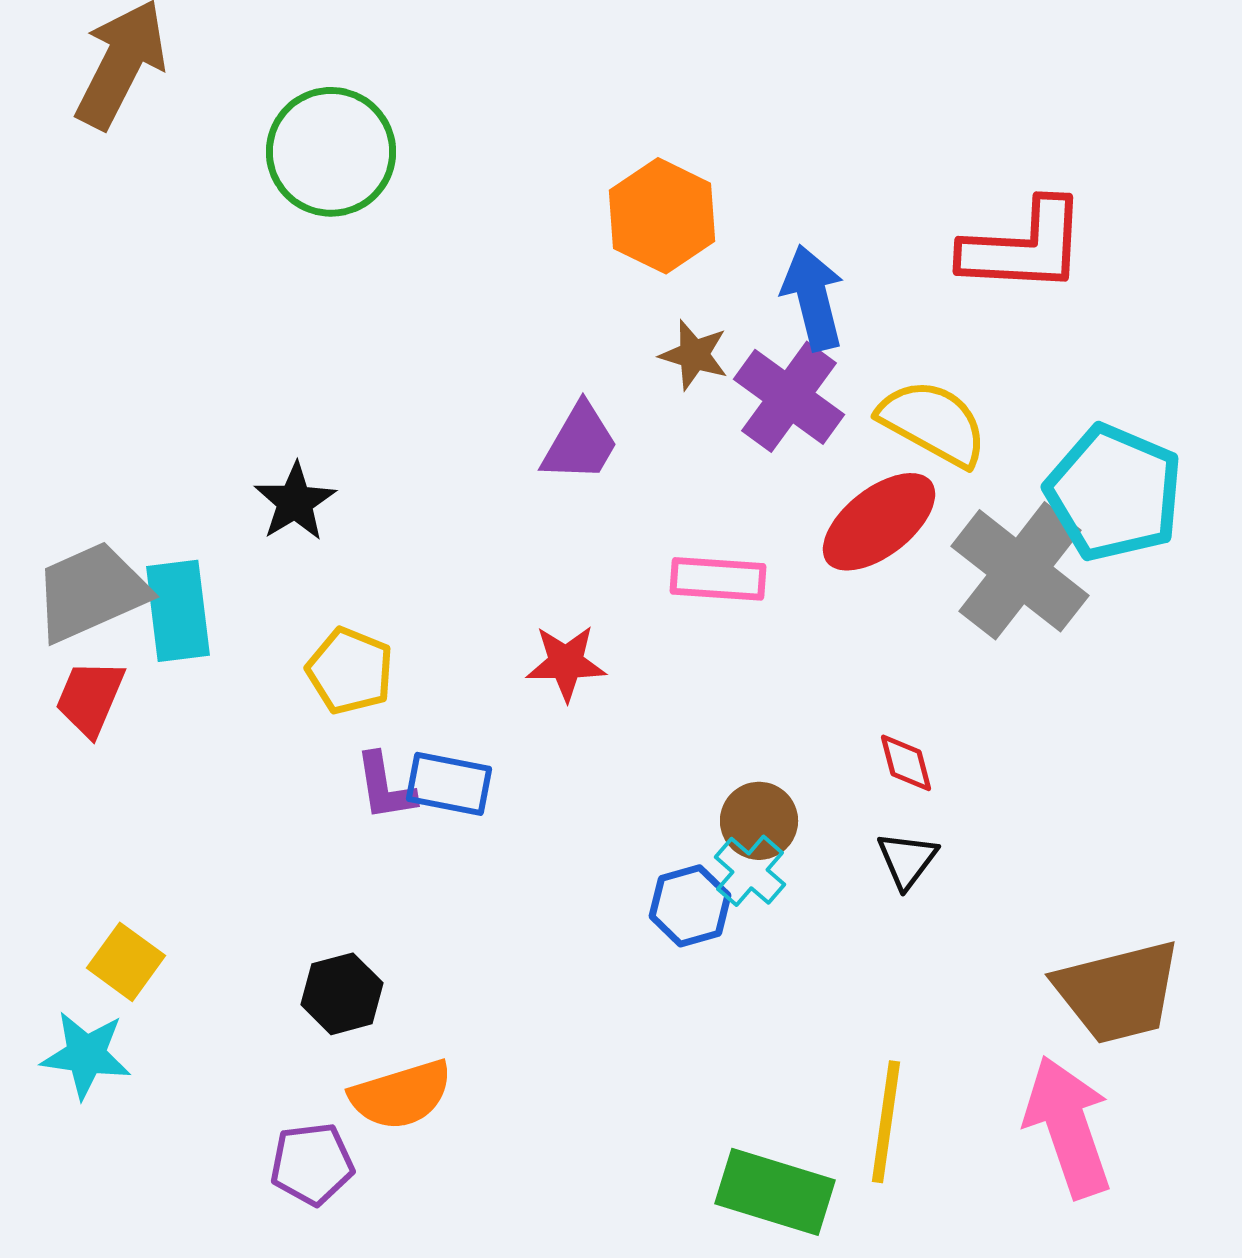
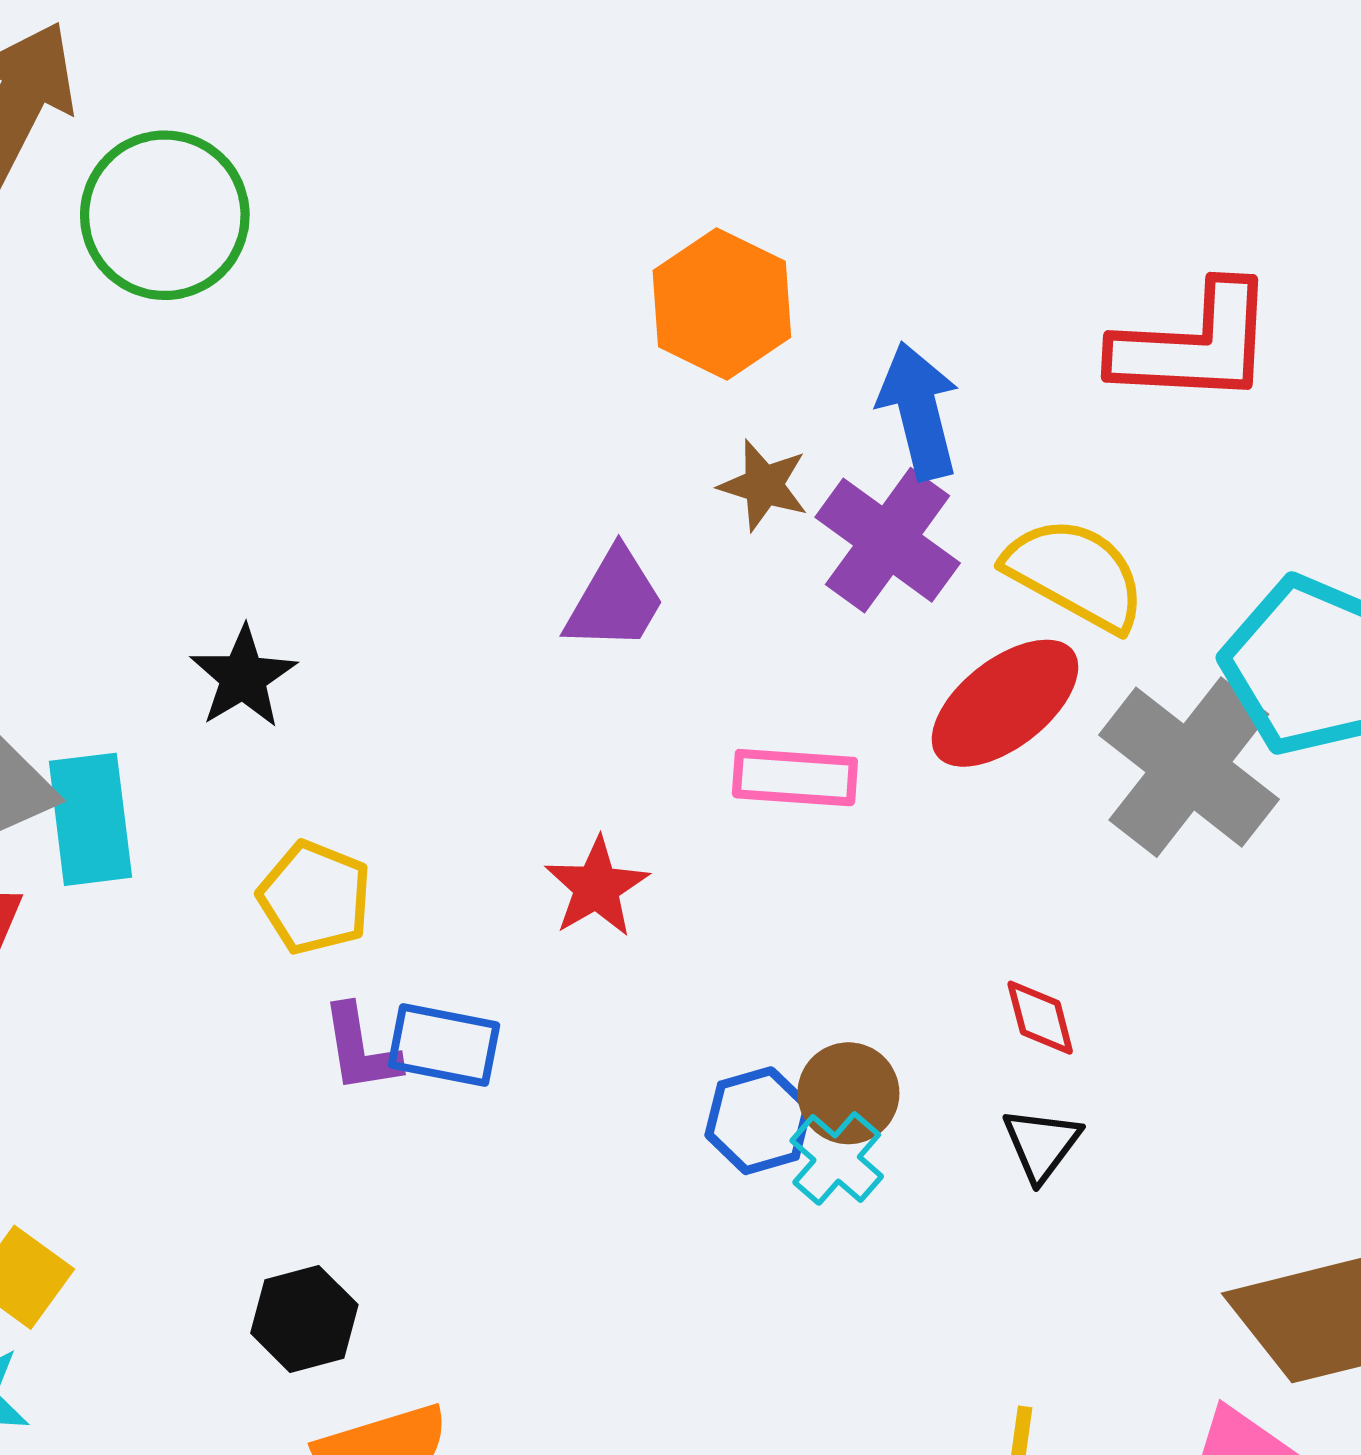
green circle: (331, 152) -> (165, 215), moved
red star: (566, 663) -> (597, 887), turned -30
blue hexagon: (690, 906) -> (758, 1121), moved

